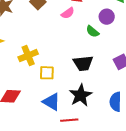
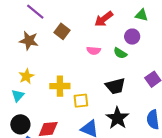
pink semicircle: (68, 13) -> (94, 51), moved, turned 48
yellow cross: (28, 56) -> (60, 86), turned 30

